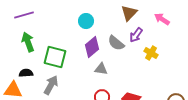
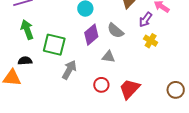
purple arrow: (136, 35) -> (146, 20), moved
gray triangle: (101, 69) -> (108, 57), moved
gray arrow: (51, 85) -> (69, 70), moved

